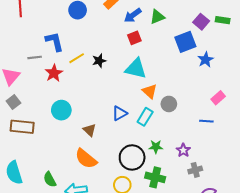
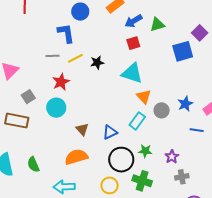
blue L-shape: (54, 41) -> (66, 33), moved
gray line: (35, 57) -> (53, 56), moved
blue star: (206, 60) -> (185, 104), moved
red star: (54, 73) -> (61, 82), moved
gray square: (13, 102) -> (28, 97), moved
blue triangle: (120, 113) -> (110, 132), moved
orange semicircle: (86, 159) -> (76, 157), turned 120
green semicircle: (50, 179) -> (33, 165), moved

